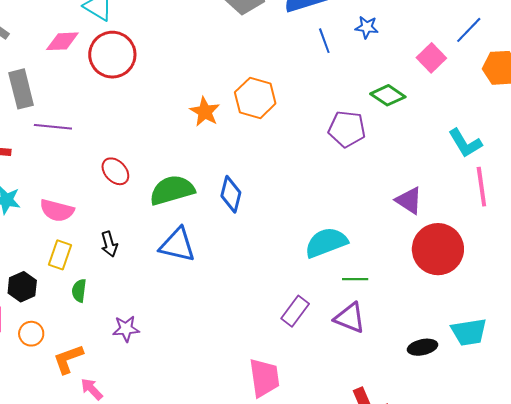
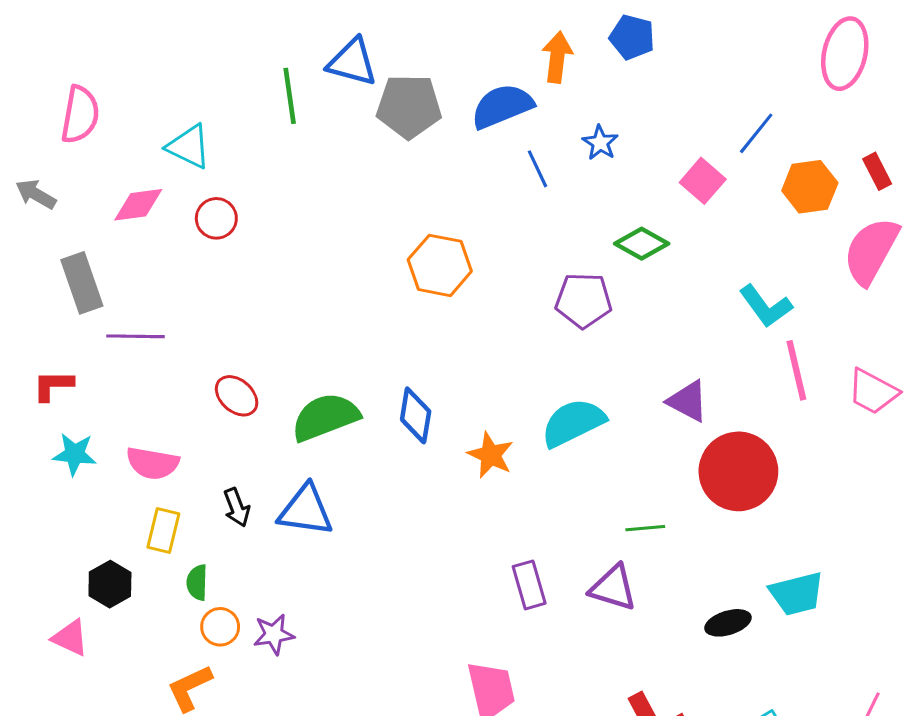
blue star: (367, 27) -> (600, 143), turned 30
red circle: (112, 55) -> (216, 218), size x0.6
orange star: (205, 112) -> (491, 455), moved
cyan semicircle: (326, 243) -> (573, 423), moved
blue triangle: (177, 245) -> (306, 510), moved
green line: (355, 279) -> (645, 528), moved
purple rectangle: (295, 311) -> (529, 585), turned -48
orange circle: (31, 334) -> (220, 627), moved

